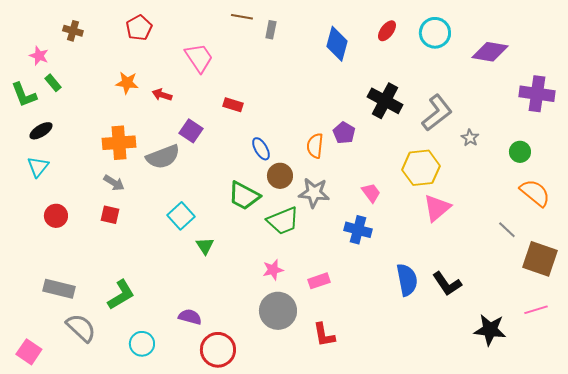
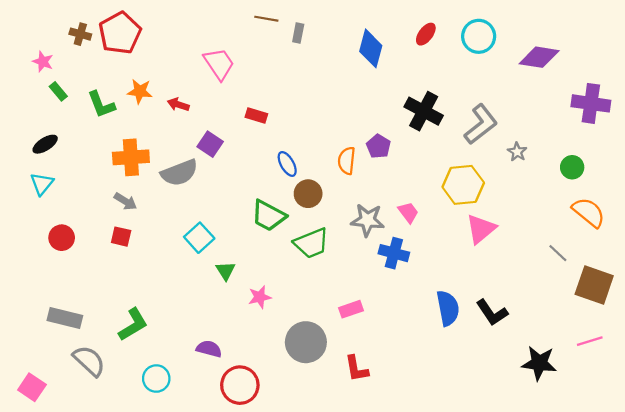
red pentagon: (139, 28) -> (120, 33), moved, size x1.5
green L-shape: (24, 95) -> (101, 105), moved
gray star: (314, 193) -> (368, 220), moved
pink star: (273, 270) -> (260, 297), moved

